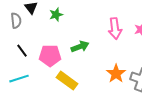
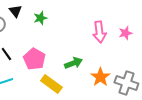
green arrow: (80, 47) -> (73, 63), moved
pink pentagon: (50, 56) -> (34, 59), turned 30

